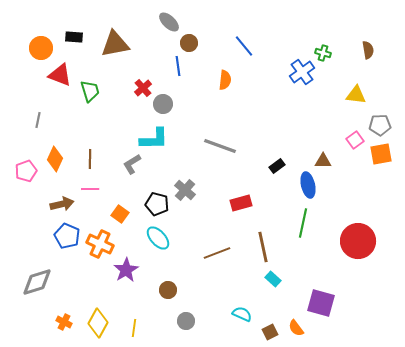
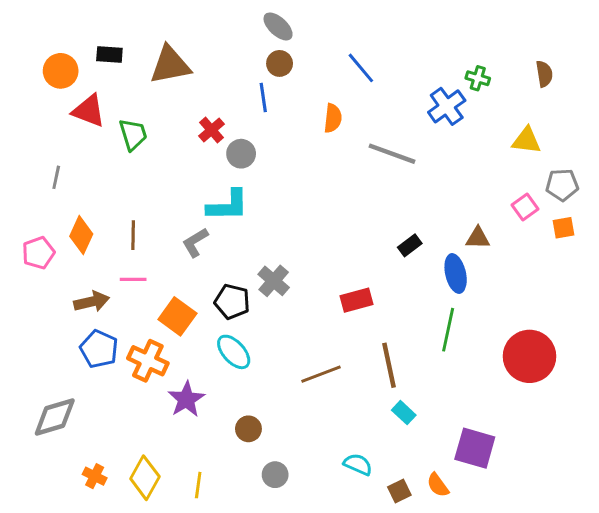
gray ellipse: (169, 22) -> (278, 26), moved
gray line: (220, 146) -> (392, 154), moved
orange square: (381, 154) -> (564, 228), size x0.7
orange square: (120, 214) -> (177, 316), size x1.4

